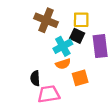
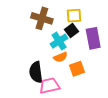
black square: (77, 36) -> (71, 30), turned 32
black semicircle: (35, 78) -> (36, 72), size x1.5

